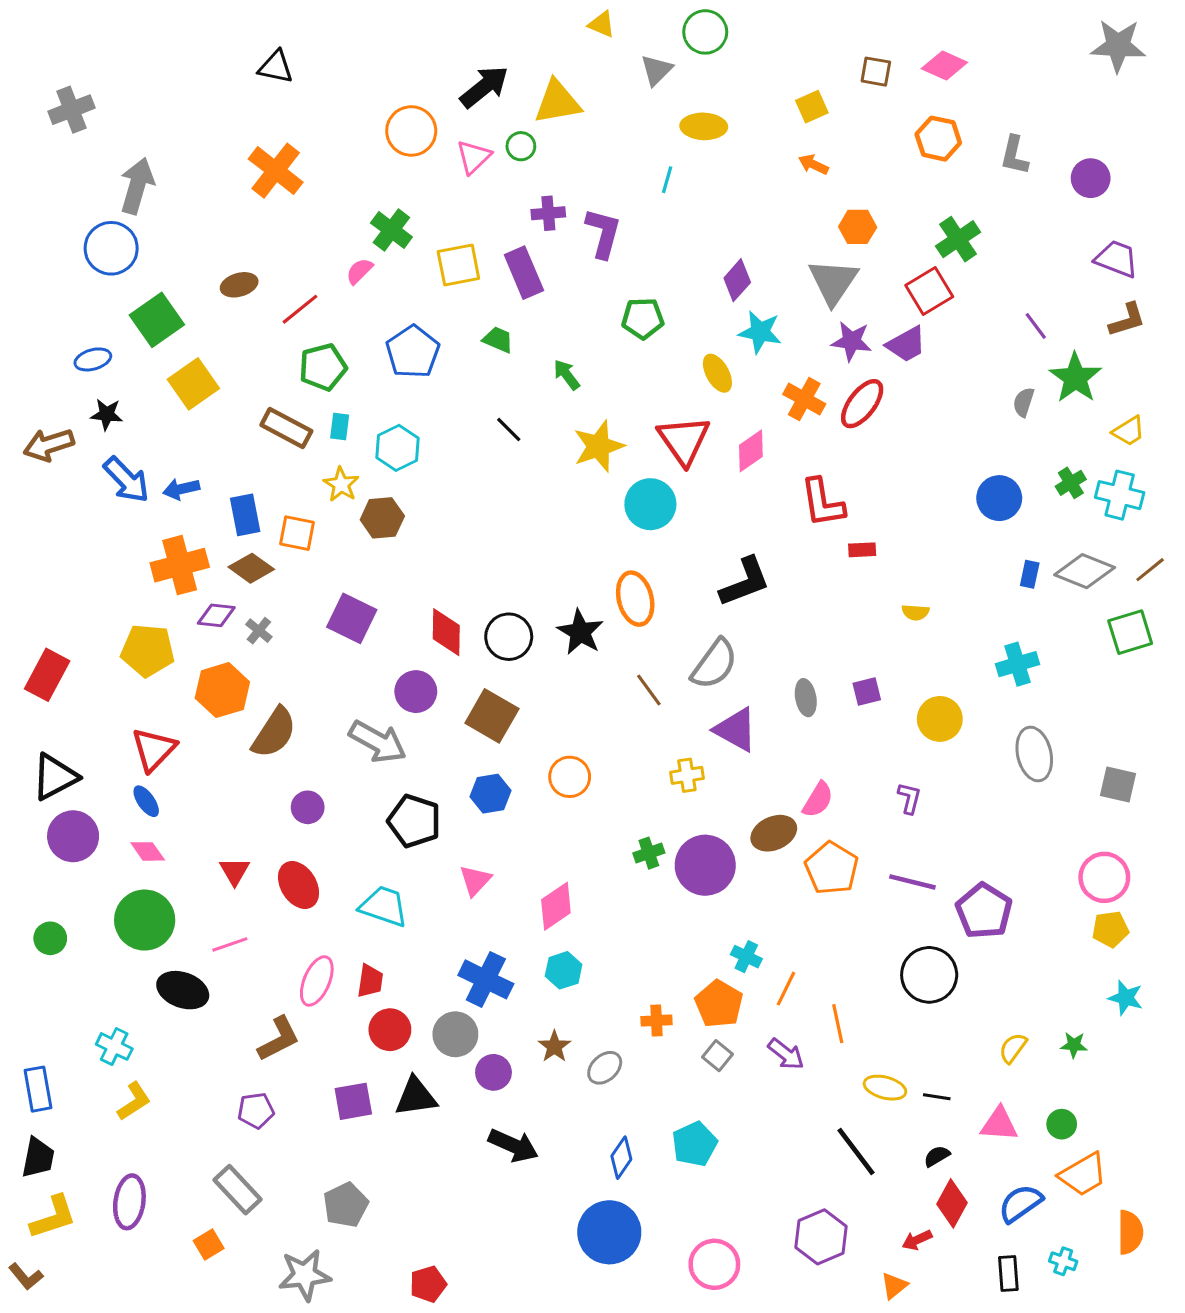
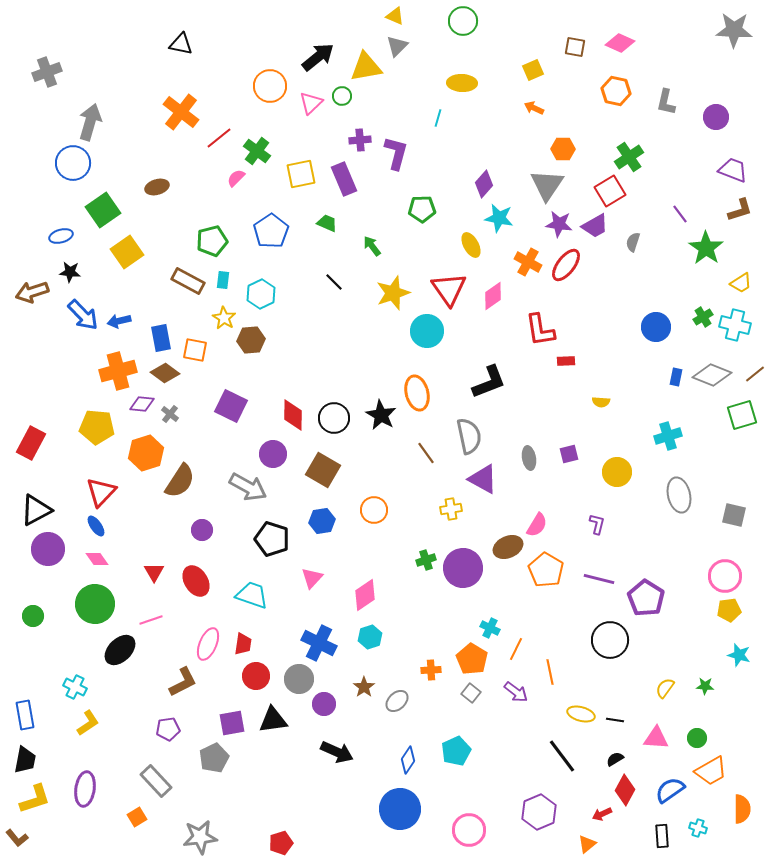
gray triangle: (656, 70) -> (397, 46), moved
red line: (300, 309) -> (219, 138), moved
gray semicircle: (1024, 402) -> (633, 242), moved
gray semicircle: (714, 664) -> (469, 436), turned -48
black ellipse: (183, 990) -> (120, 650), turned -64
gray pentagon: (346, 1205) -> (214, 758), moved

